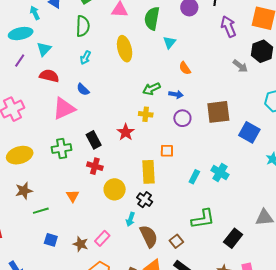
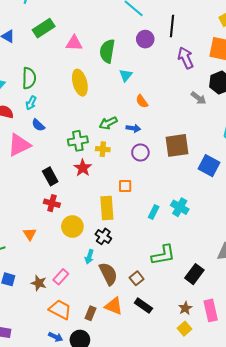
green semicircle: (83, 26) -> (29, 78), moved
cyan arrow: (85, 58) -> (31, 103), moved
green cross: (62, 149) -> (78, 141), moved

